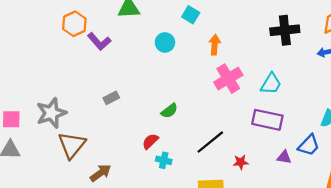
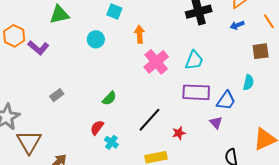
blue trapezoid: (309, 145) -> (226, 101), moved
purple triangle: (284, 157) -> (216, 123), turned 48
cyan cross: (164, 160) -> (111, 142), turned 32

